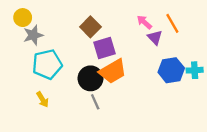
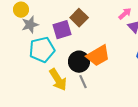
pink arrow: (144, 22) -> (125, 14), turned 96
purple square: (105, 48) -> (62, 30), moved
yellow arrow: (43, 99) -> (58, 80), moved, size x1.6

